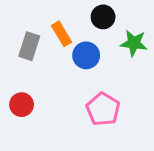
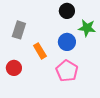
orange rectangle: (62, 34) -> (40, 51), moved
blue circle: (86, 55) -> (67, 42), moved

